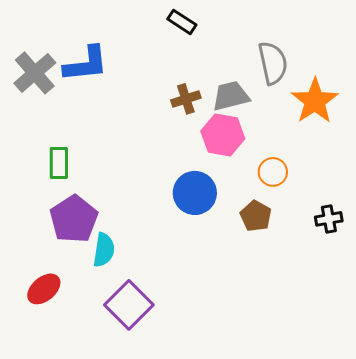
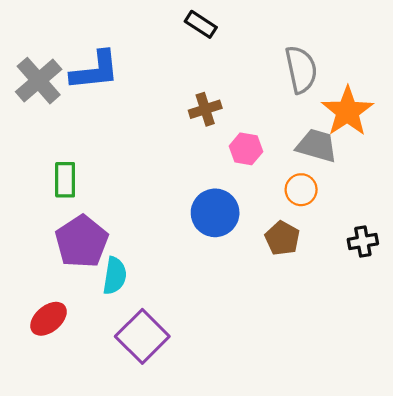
gray trapezoid: (231, 96) -> (317, 146), moved, turned 30
pink hexagon: (223, 135) -> (246, 149), size x0.7

